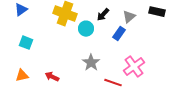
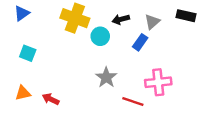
black arrow: (103, 15) -> (121, 19), turned 32
pink cross: (134, 67) -> (158, 82), turned 30
red arrow: (52, 77) -> (51, 99), moved

